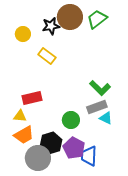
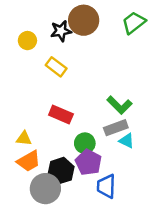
green trapezoid: (97, 19) -> (134, 23), moved
red rectangle: (32, 98) -> (61, 115), moved, turned 36
purple pentagon: (74, 148) -> (88, 162), moved

